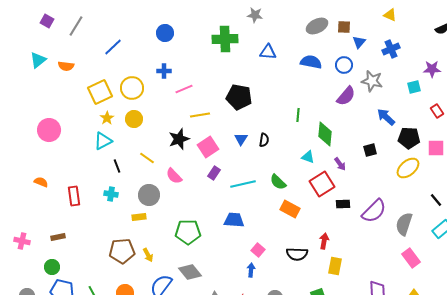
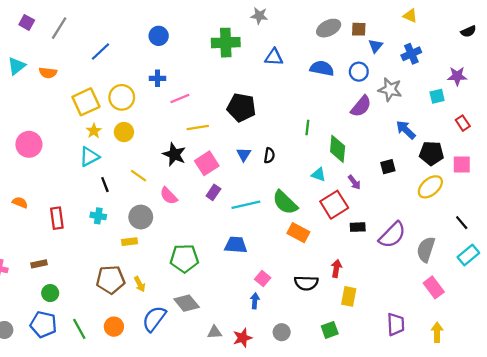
black star: (179, 139) -> (174, 154), turned -30
green semicircle: (278, 182) -> (285, 202), size x1.4
green circle: (52, 267) -> (50, 293), moved

